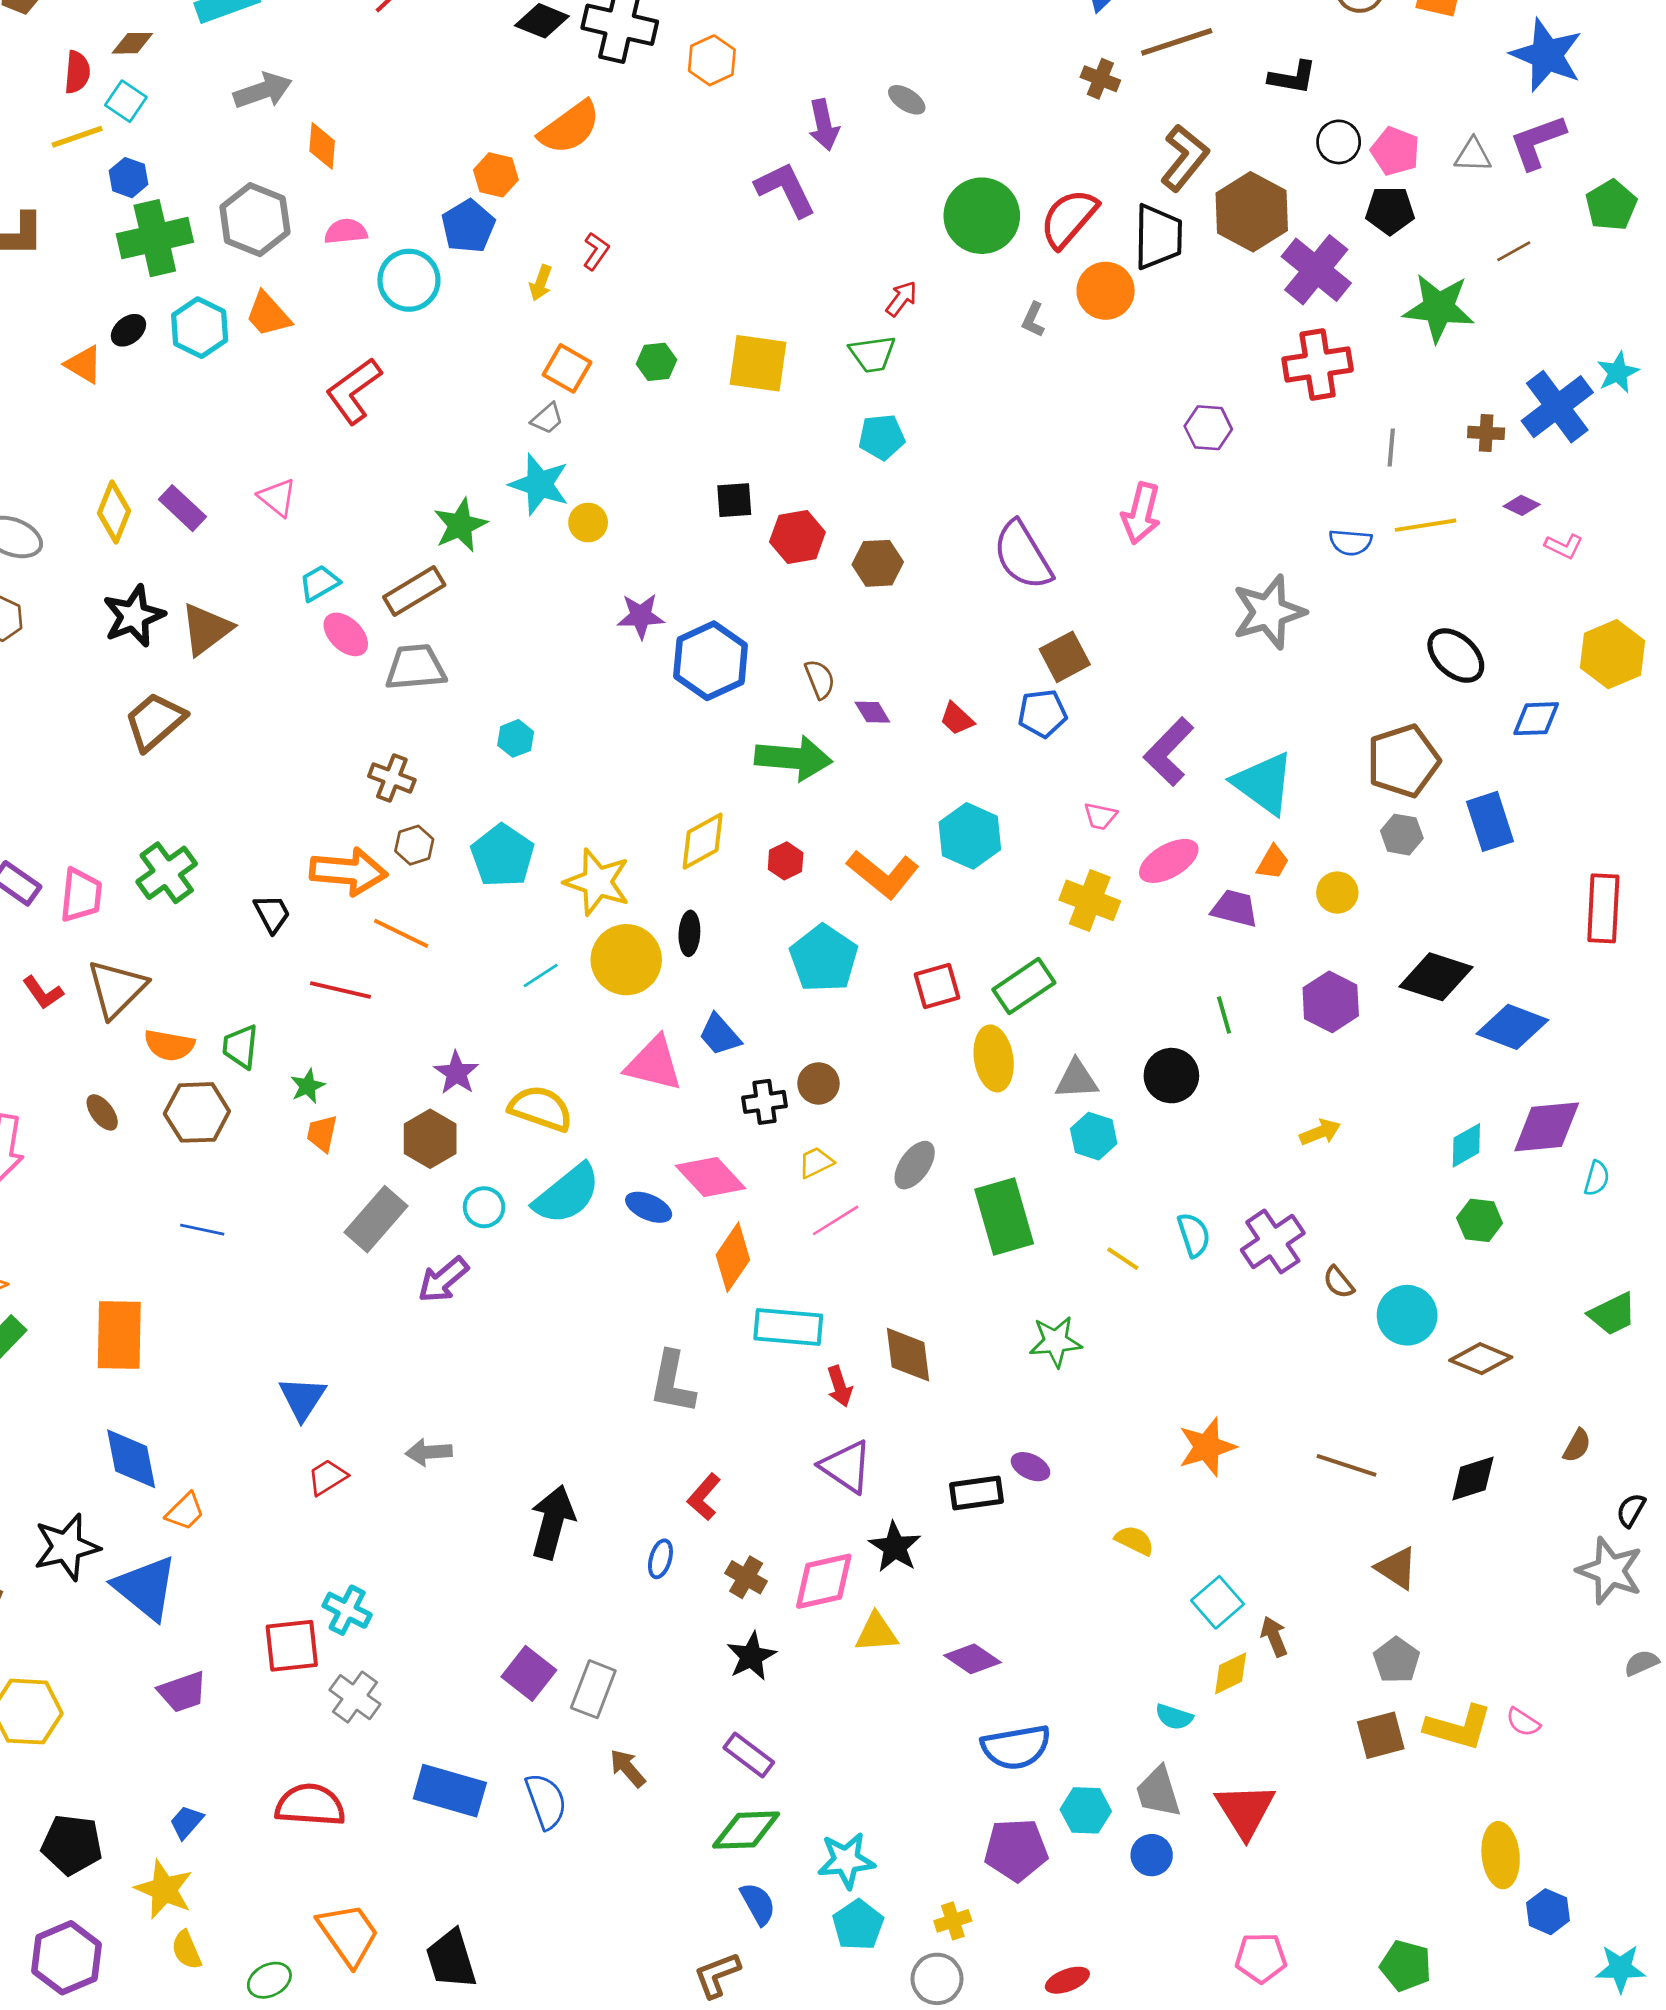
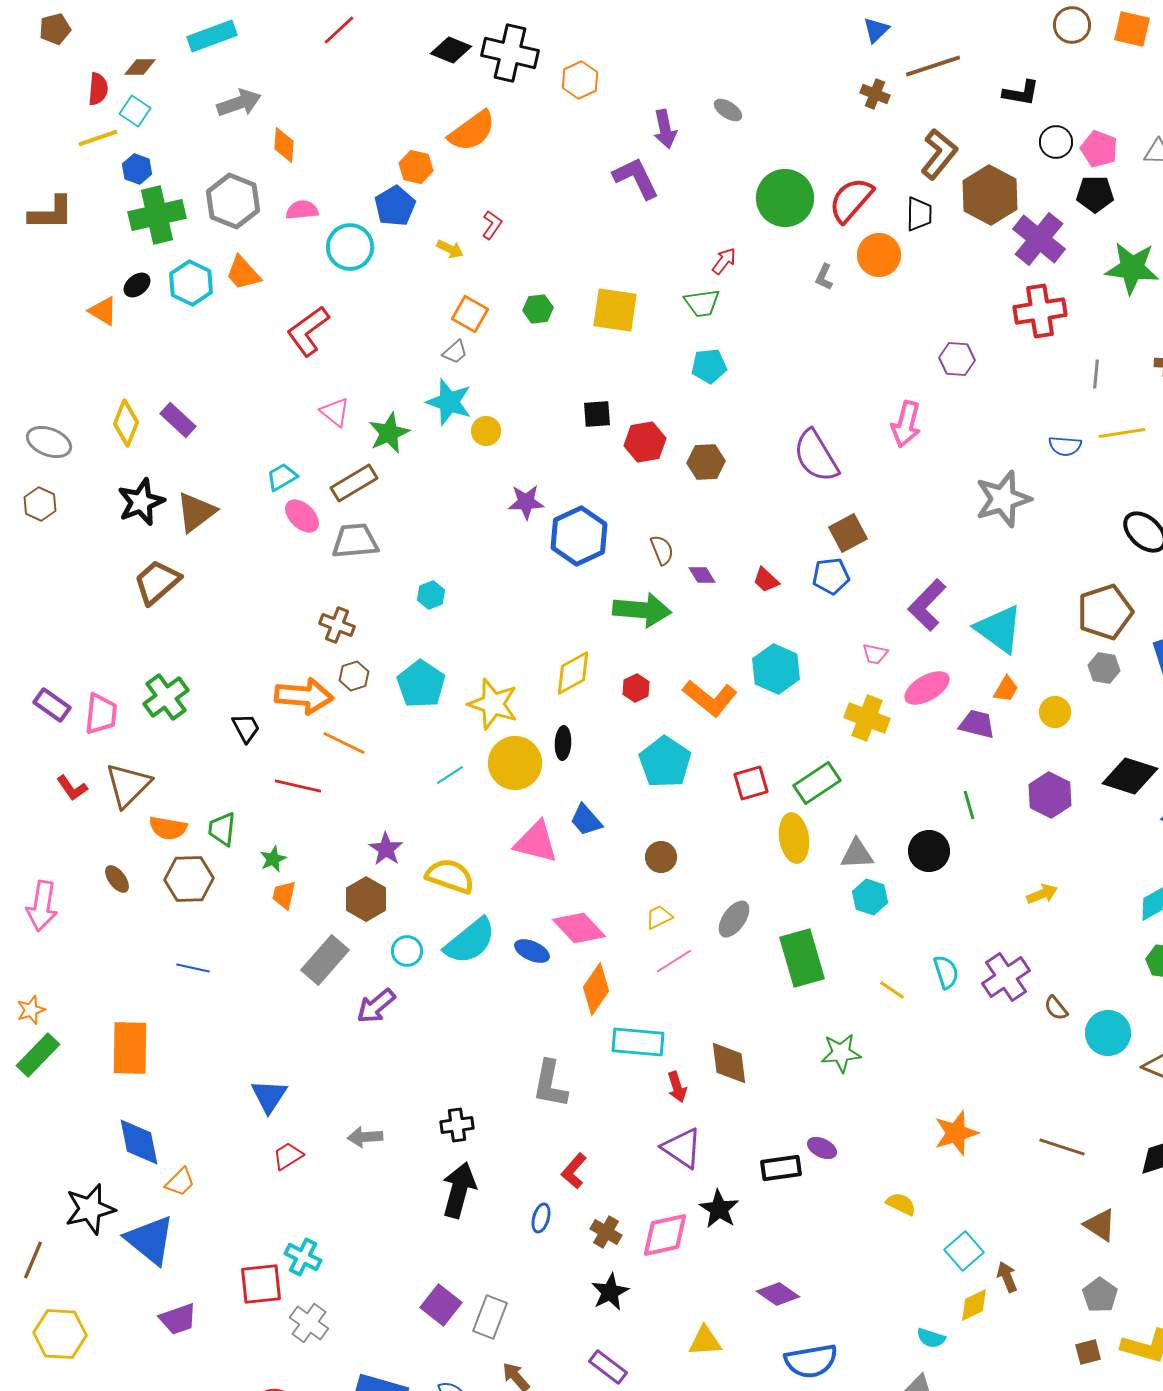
black trapezoid: (1158, 237) -> (919, 214), size x0.7
yellow arrow: (541, 283) -> (450, 249), turned -84
pink triangle: (277, 497) -> (335, 412), moved
black cross: (765, 1102) -> (457, 1125), moved
yellow triangle: (876, 1633) -> (705, 1341), moved
brown square: (1381, 1735) -> (1088, 1352), size x0.7

